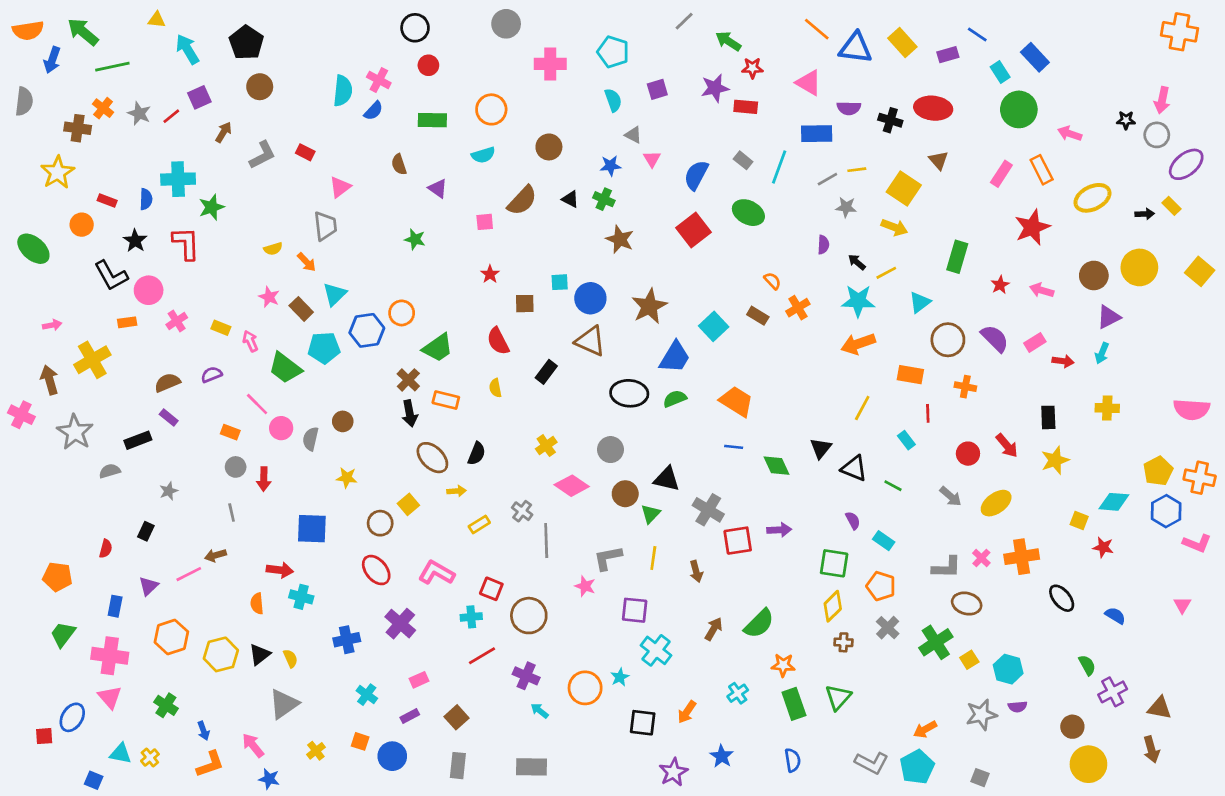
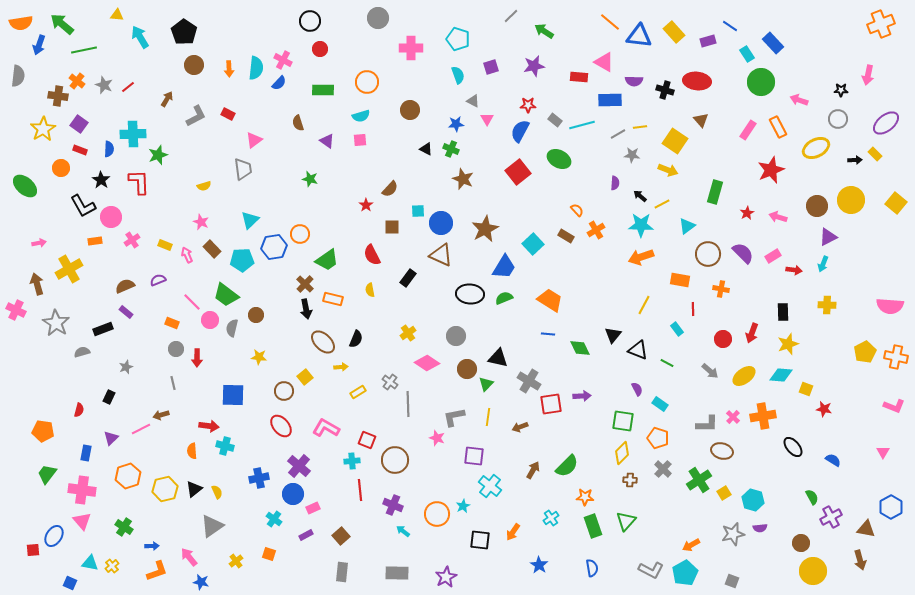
orange cross: (1180, 32) -> (881, 24), turned -32
red star: (752, 68) -> (528, 105), moved
purple square: (199, 97) -> (79, 124), moved, turned -30
red rectangle: (746, 107) -> (579, 77), moved
gray circle: (1157, 135) -> (838, 119), moved
cyan line: (779, 167) -> (582, 125), turned 55
brown semicircle: (522, 201) -> (390, 189), moved, size x0.7
pink square: (485, 222) -> (360, 140), moved
orange arrow: (307, 262) -> (229, 69), moved, turned 42
brown rectangle: (301, 309) -> (212, 249), moved
green trapezoid: (285, 368) -> (226, 295), moved
red arrow: (1007, 446) -> (752, 333), turned 60
cyan diamond: (1114, 502) -> (781, 375), moved
blue hexagon: (1166, 511) -> (891, 507), moved
brown arrow: (696, 571) -> (520, 427), turned 84
red line: (482, 656) -> (360, 490), turned -65
blue arrow: (203, 731) -> (152, 546), turned -72
blue circle: (392, 756) -> (293, 494), moved
purple star: (673, 772) -> (446, 577), moved

